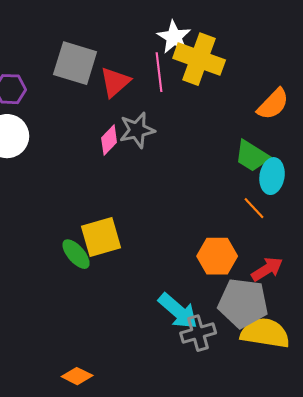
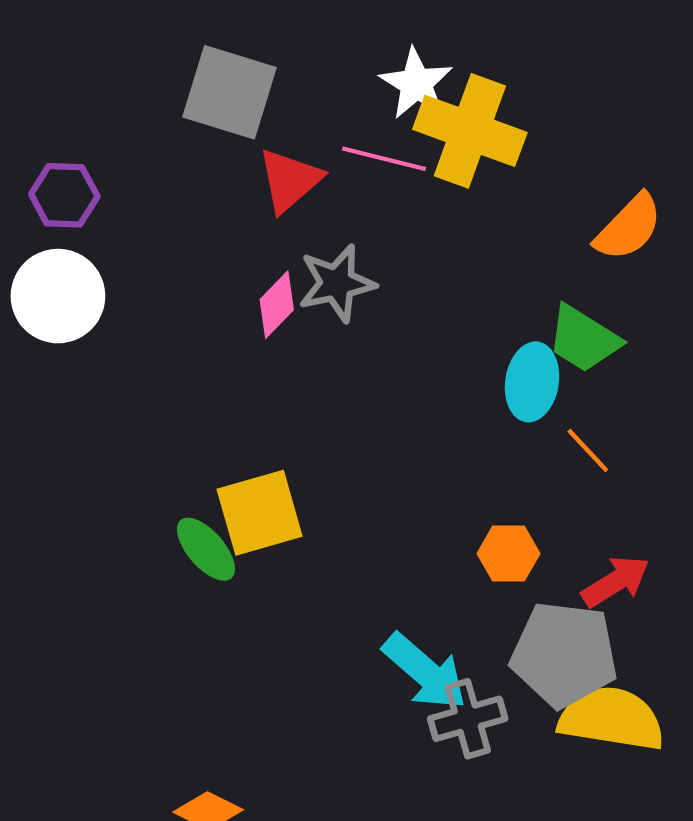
gray square: (75, 63) -> (230, 92), moved
pink line: (159, 72) -> (384, 159), turned -69
cyan ellipse: (272, 176) -> (532, 382), moved
orange hexagon: (217, 256) -> (508, 554), size x0.7

